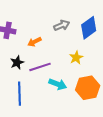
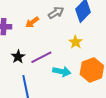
orange arrow: (34, 42) -> (32, 22), moved

